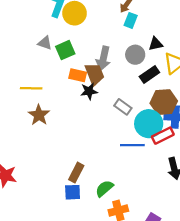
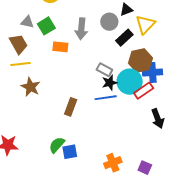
brown trapezoid: (95, 74) -> (18, 44), moved
black star: (89, 91) -> (110, 83), moved
blue line: (132, 145) -> (106, 98), moved
brown rectangle: (76, 173) -> (71, 107), moved
green semicircle: (104, 189) -> (57, 145), moved

